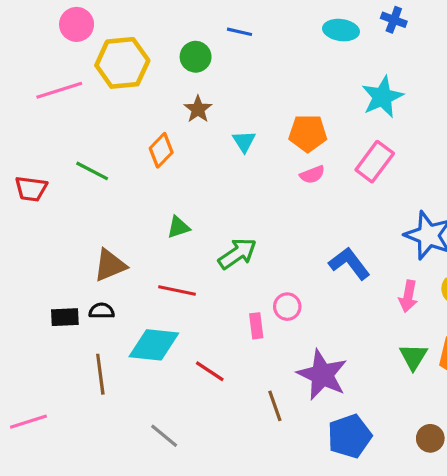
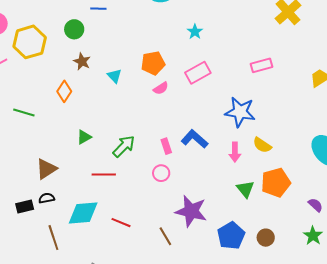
cyan star: (382, 97) -> (195, 32), size x0.6
pink rectangle: (375, 162) -> (198, 73), turned 35
red line: (177, 290) -> (104, 175), moved
pink rectangle: (256, 326) -> (166, 146), moved
blue pentagon: (350, 436) -> (231, 236), moved

